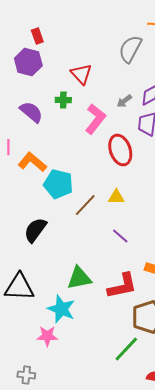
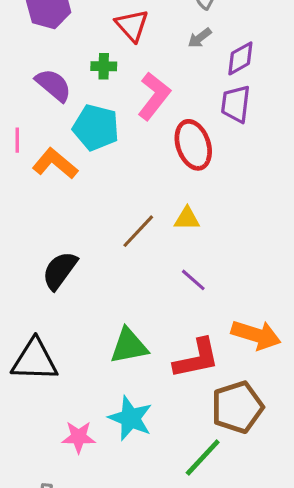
gray arrow: (124, 101) -> (200, 38), moved
cyan pentagon: (58, 184) -> (96, 128), moved
cyan star: (61, 309) -> (130, 418), moved

